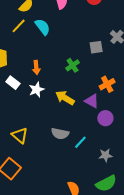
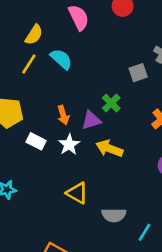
purple triangle: (92, 101) -> (91, 120), moved, turned -35
gray semicircle: (60, 134) -> (114, 215), moved
yellow triangle: (20, 135) -> (77, 193), moved
cyan line: (80, 142) -> (144, 232), moved

